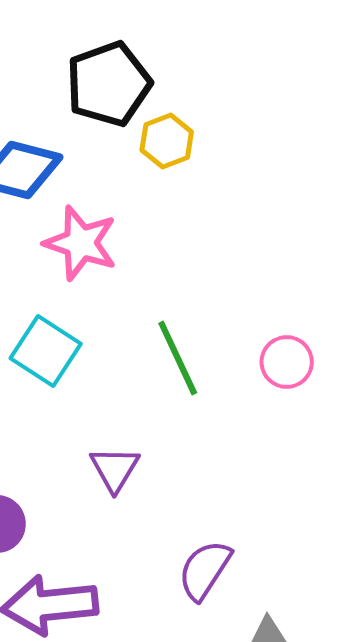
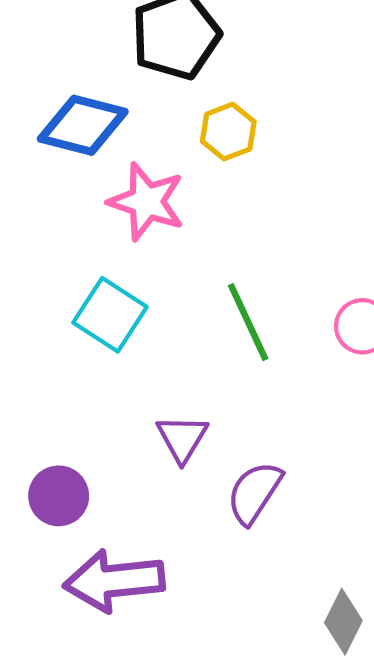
yellow hexagon: (167, 141) -> (228, 132), moved
purple semicircle: (205, 570) -> (254, 493), moved

